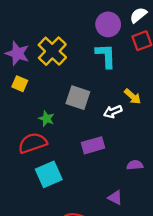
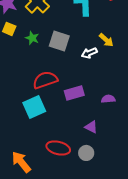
green star: (47, 119) -> (32, 38), moved
red semicircle: (33, 143) -> (45, 80), moved
purple rectangle: (93, 145) -> (74, 93), moved

